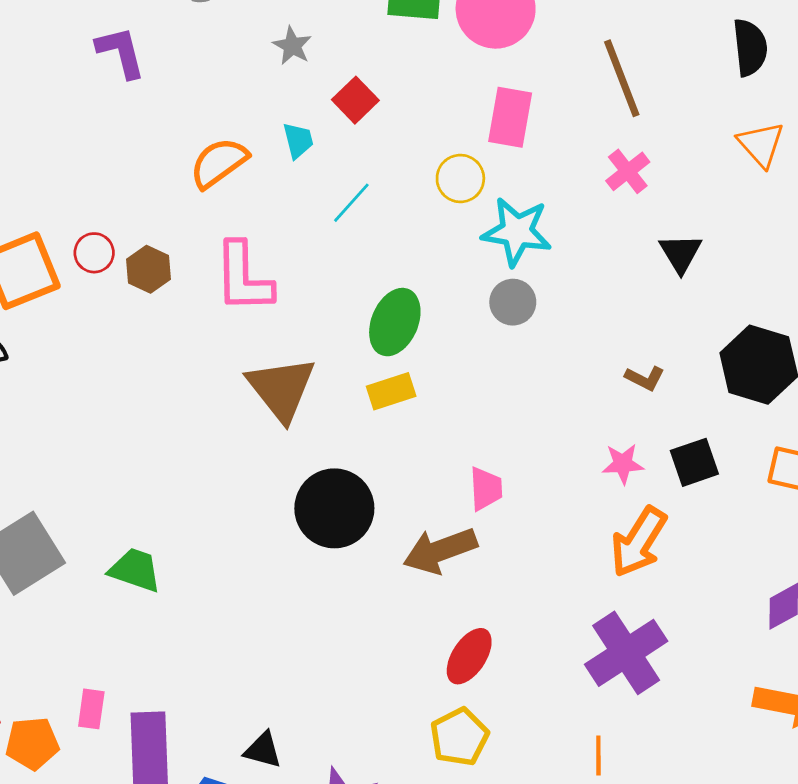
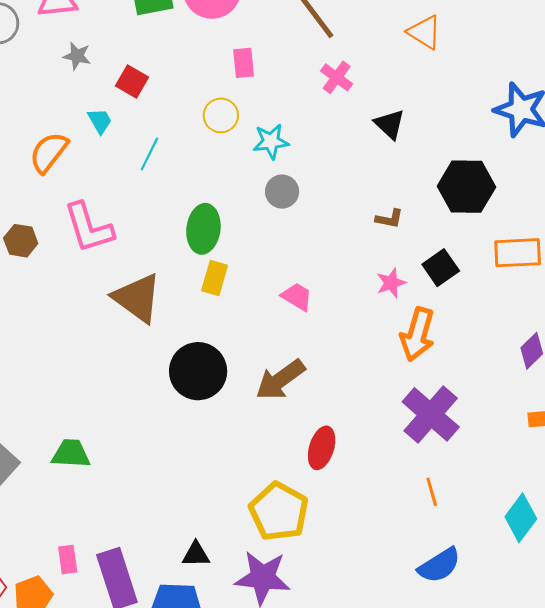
pink rectangle: (510, 117) -> (244, 63), size x0.7
cyan star: (517, 232) -> (271, 141), size x0.7
yellow rectangle: (391, 391) -> (215, 278), turned -40
pink trapezoid: (486, 489) -> (297, 297), moved, turned -40
yellow pentagon: (459, 737) -> (279, 512), moved, size x1.4

